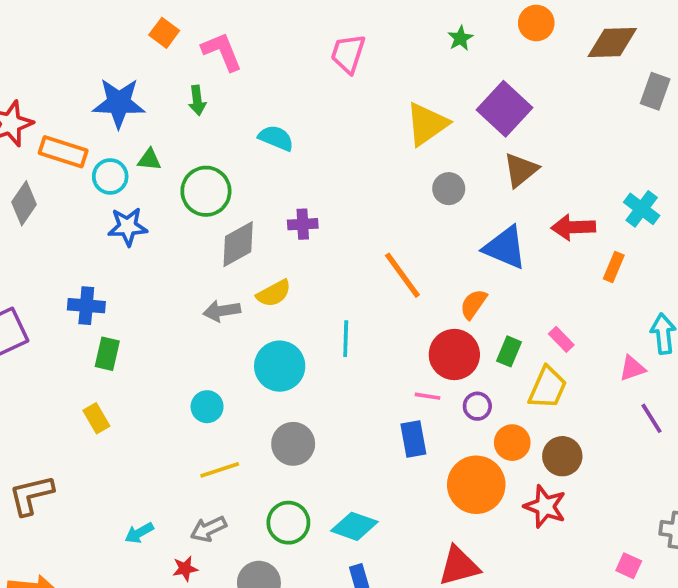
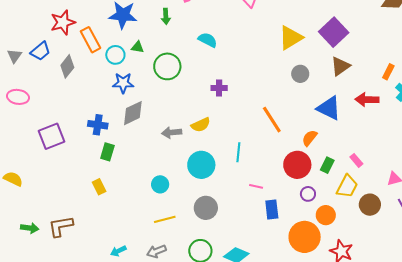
orange rectangle: (63, 152) -> (91, 40), turned 40
gray diamond: (238, 244) -> (133, 113), moved
orange rectangle: (614, 267) -> (388, 72), moved
pink line: (427, 396) -> (256, 186), moved
brown circle: (562, 456) -> (370, 205), moved

